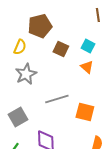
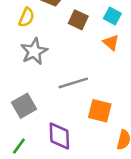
orange square: (85, 112) -> (100, 111), moved

